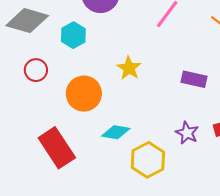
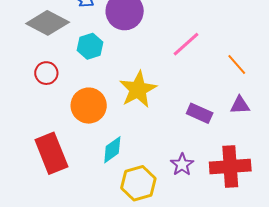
yellow star: (129, 68) -> (138, 89), size x1.5
cyan diamond: (116, 132) -> (112, 150), turned -56

